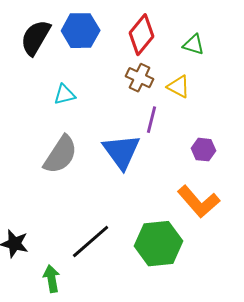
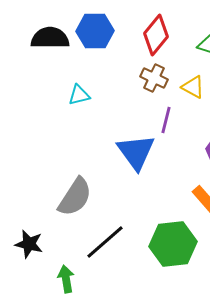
black semicircle: (36, 38) -> (50, 38), turned 60
gray semicircle: (61, 155) -> (75, 197), moved

